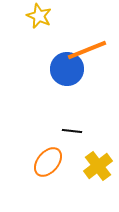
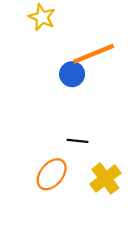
blue circle: (67, 69) -> (72, 74), size x0.7

